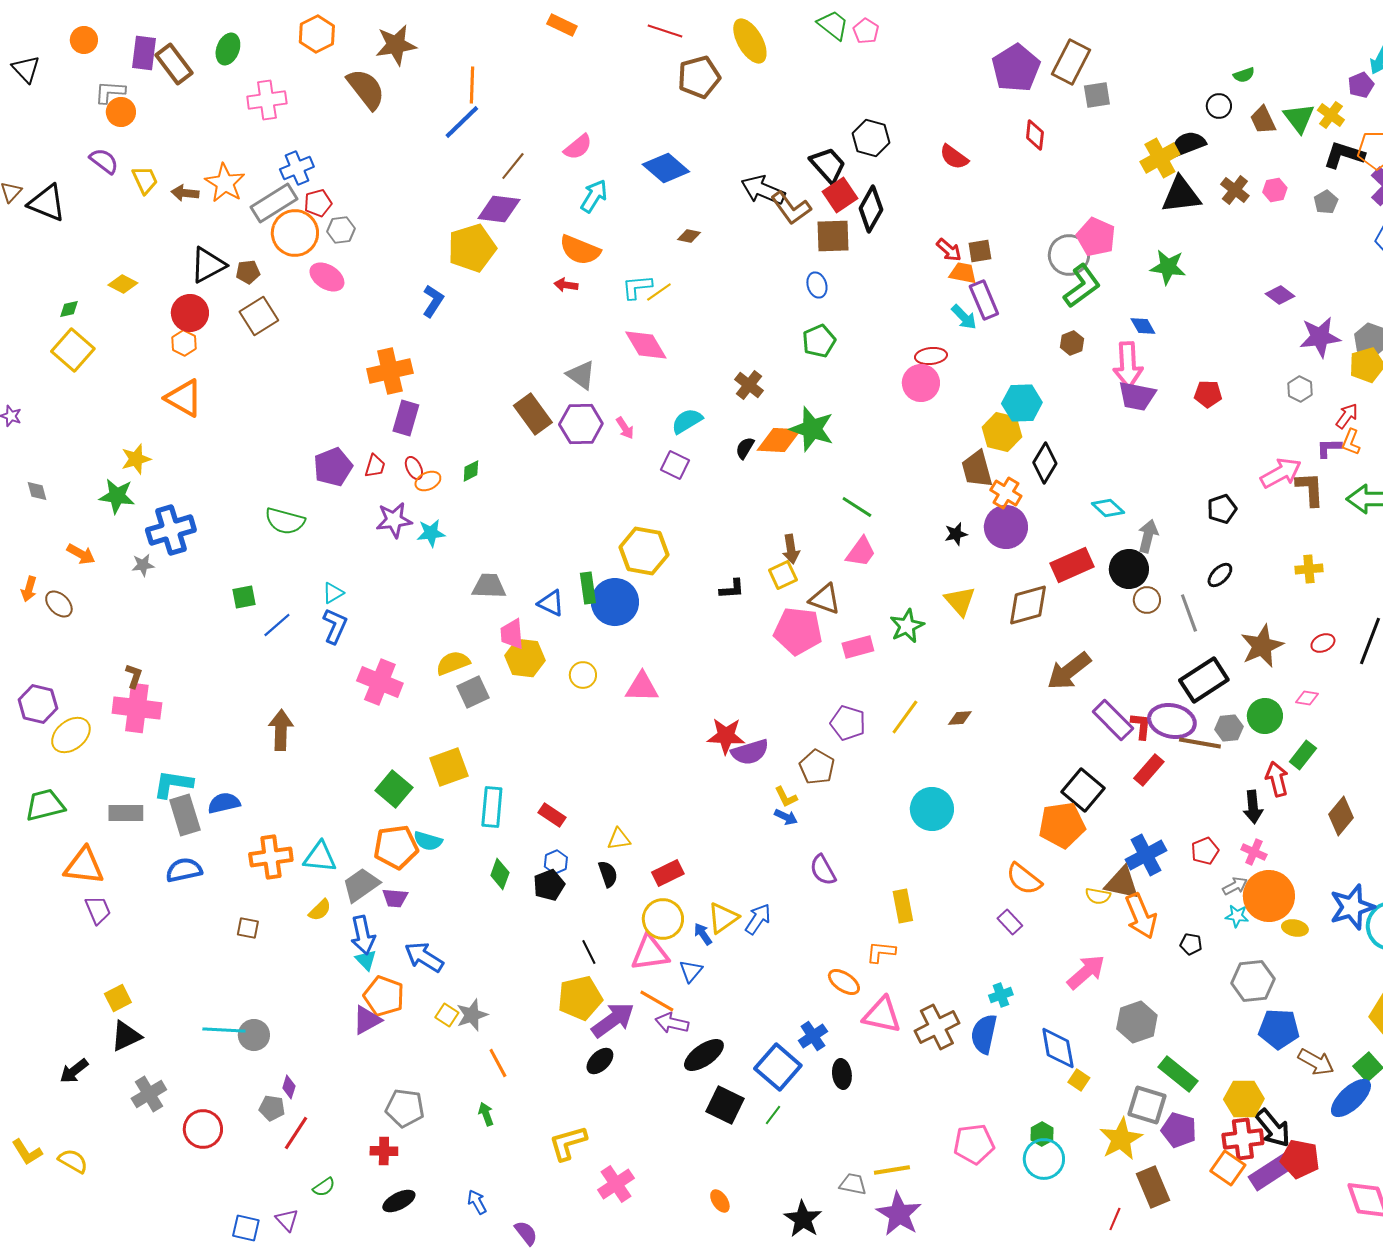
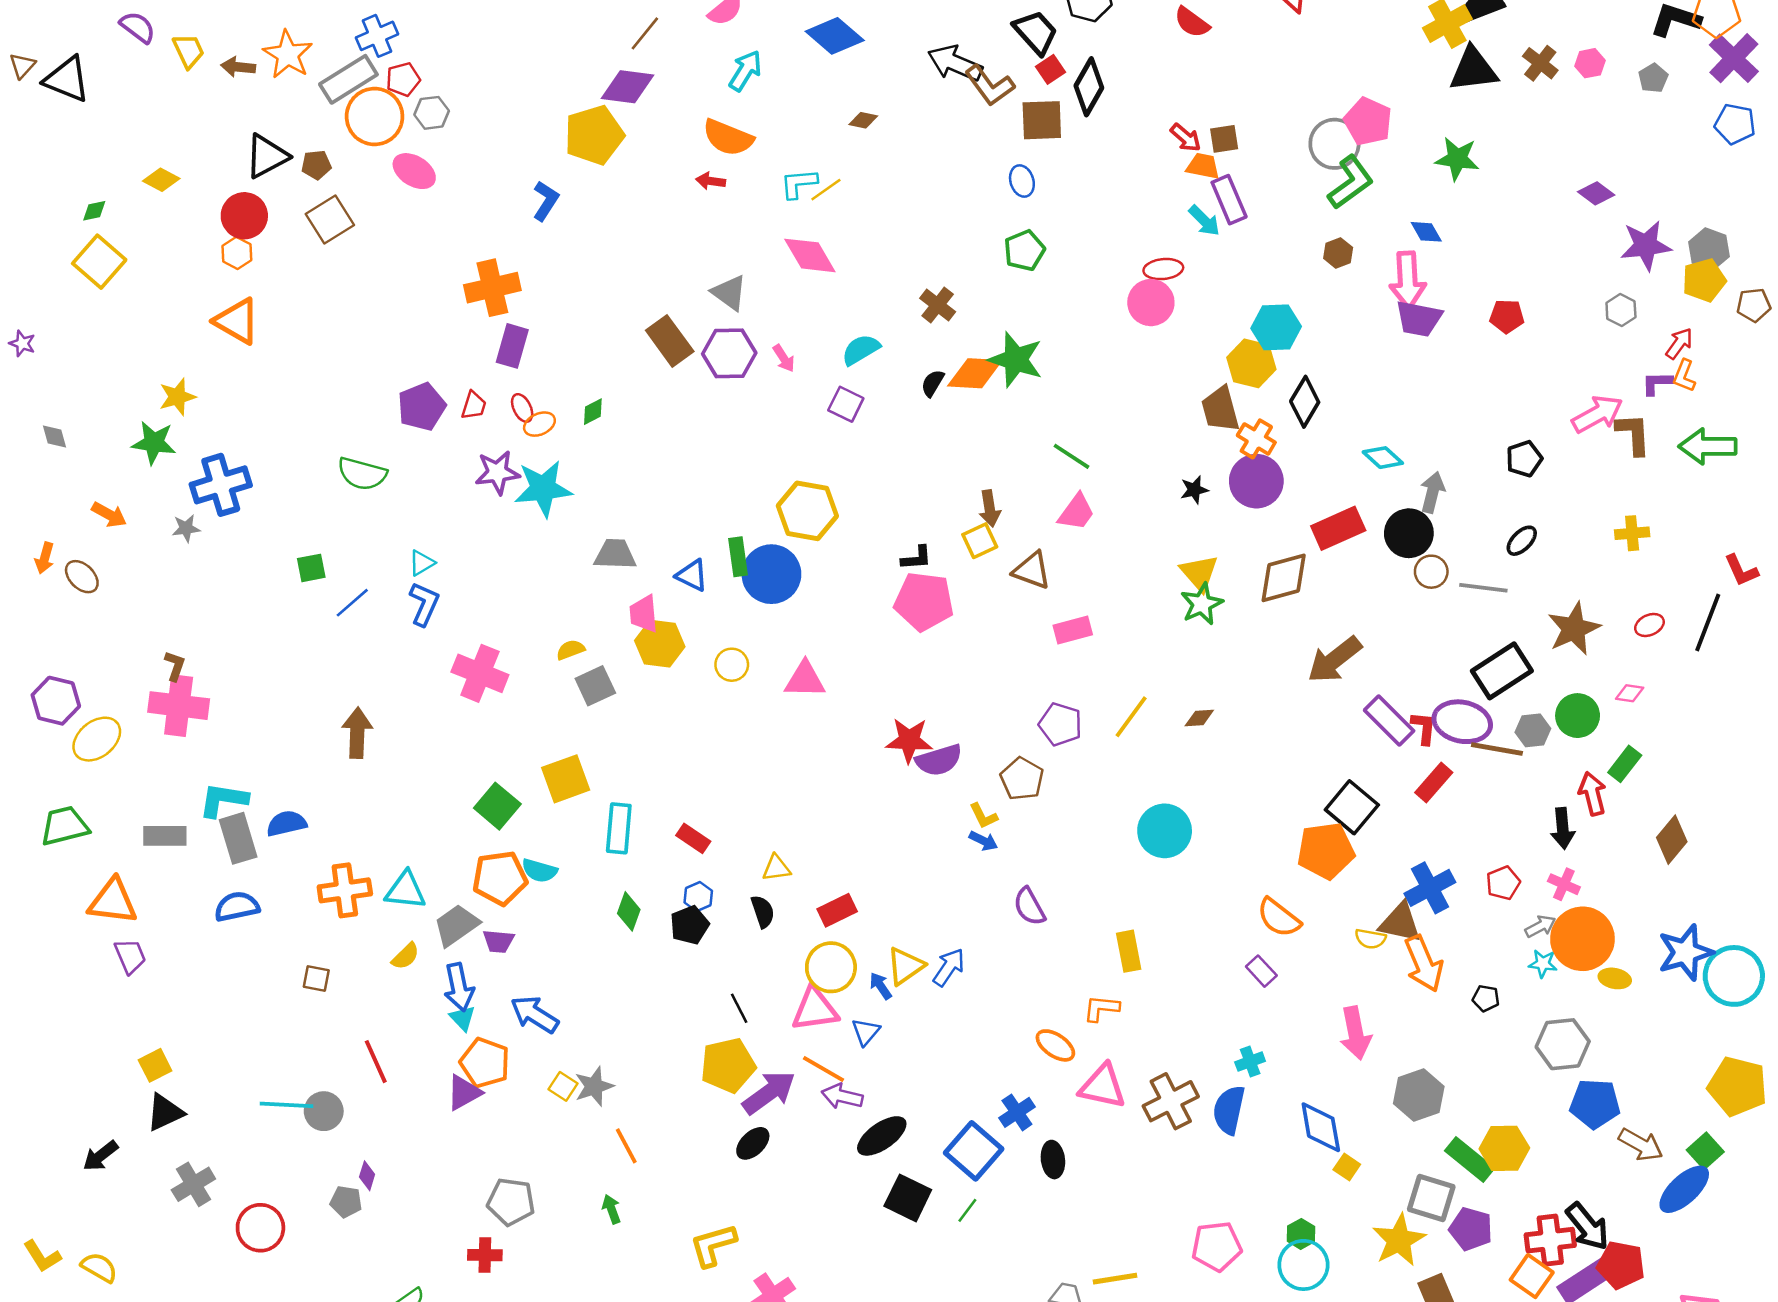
red square: (840, 195) -> (1050, 69), size x0.7
cyan star: (431, 533) -> (543, 489), size x1.6
gray line: (1189, 613) -> (1483, 588), turned -63
green star: (907, 626) -> (1202, 604), moved
pink pentagon: (798, 631) -> (924, 601), moved
yellow semicircle: (453, 663) -> (570, 650), size x0.7
pink arrow: (1086, 972) -> (1356, 1033), turned 120
yellow hexagon: (1244, 1099) -> (1504, 1148), moved
red line: (296, 1133) -> (376, 1062), moved, turned -57

